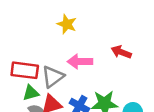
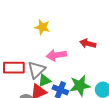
green triangle: (31, 93) -> (44, 81), moved

